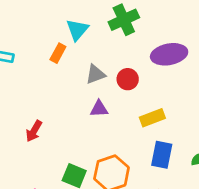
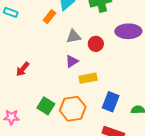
purple triangle: (99, 109) -> (72, 61), turned -40
yellow rectangle: (152, 118) -> (88, 78), moved

